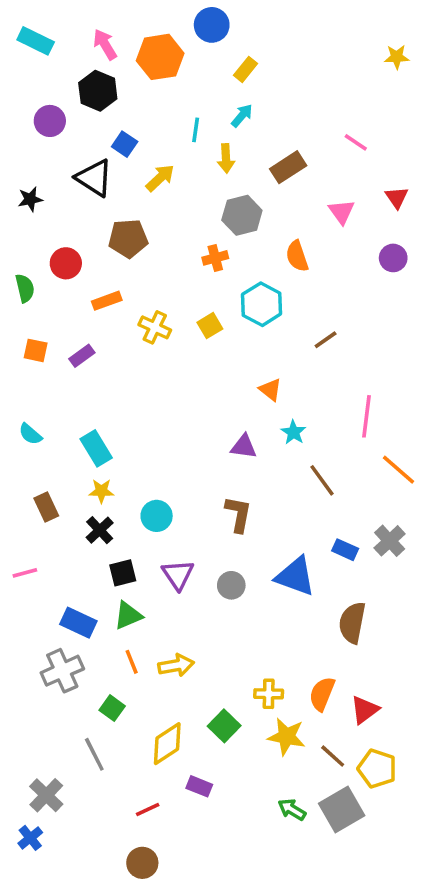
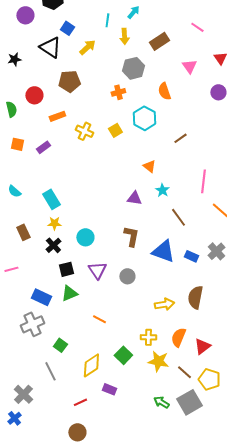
blue triangle: (295, 576) -> (163, 251), moved
orange line: (132, 662) -> (99, 319), moved, turned -40
yellow arrow: (176, 665) -> (164, 304), moved

